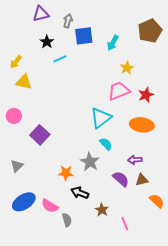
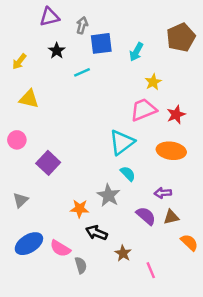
cyan line: (60, 59) -> (82, 72), moved
yellow arrow: (16, 62) -> (19, 62), moved

